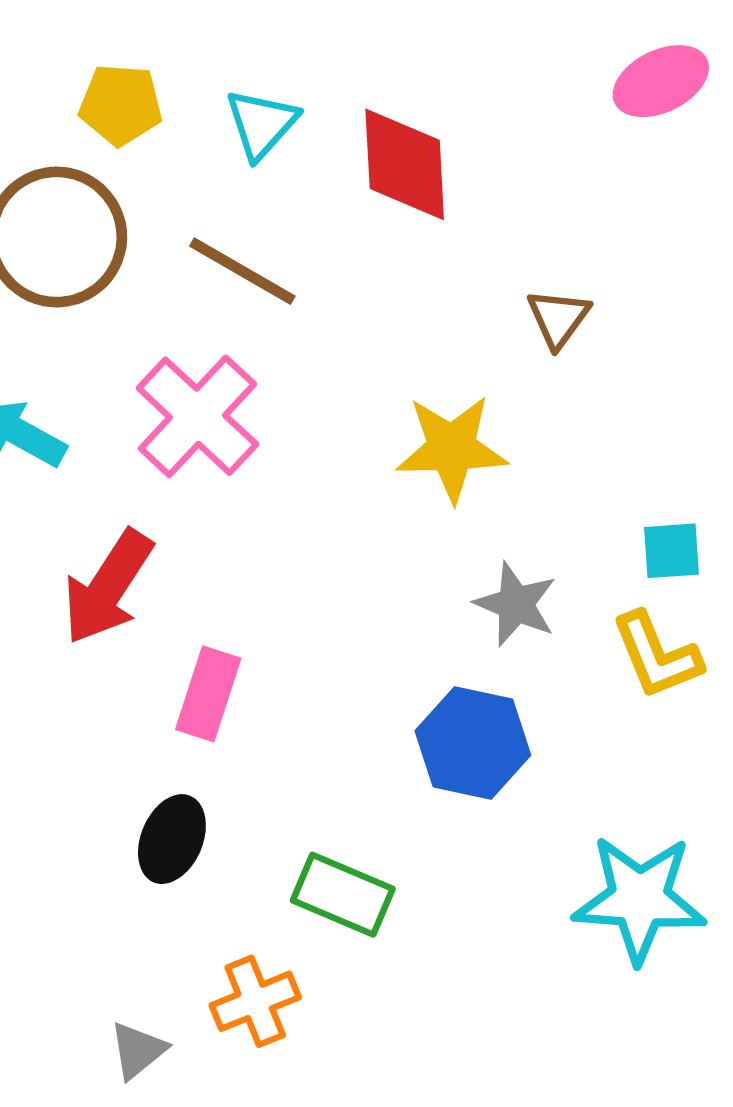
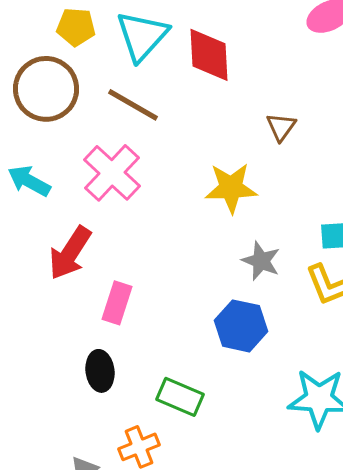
cyan triangle: (262, 124) -> (142, 36), size x1.5
black ellipse: (172, 839) -> (100, 371), turned -30

